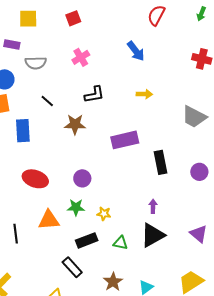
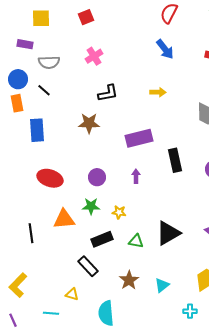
blue arrow: (136, 51) -> (165, 49), moved
black line: (47, 101) -> (44, 90), moved
purple arrow: (153, 206) -> (136, 176), moved

